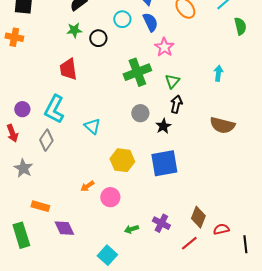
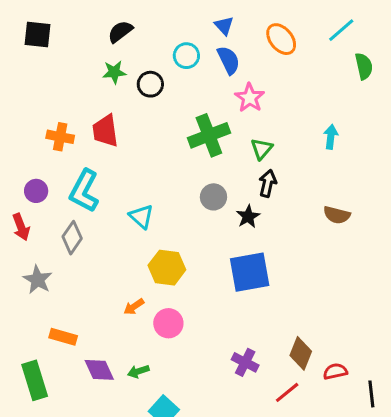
orange cross: (14, 37) -> (60, 137), moved
brown semicircle: (222, 125) -> (337, 215), size x0.7
yellow hexagon: (122, 160) -> (167, 268), moved
green arrow: (131, 229) -> (138, 371), moved

